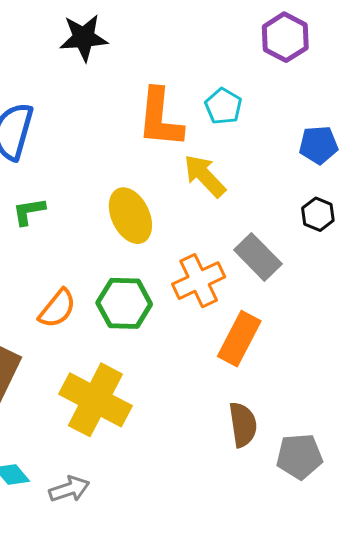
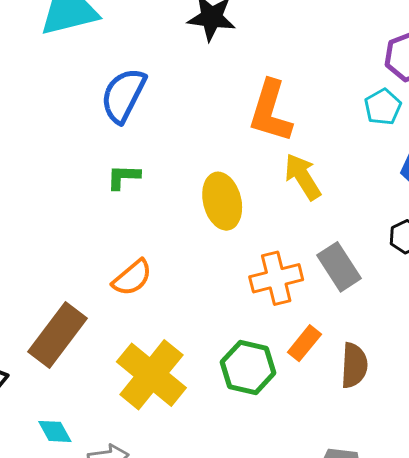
cyan pentagon: (223, 106) -> (383, 107), moved
green hexagon: (124, 303) -> (248, 367), moved
orange rectangle: (239, 339) -> (304, 343), size x0.7
brown semicircle: (243, 425) -> (354, 365), moved

